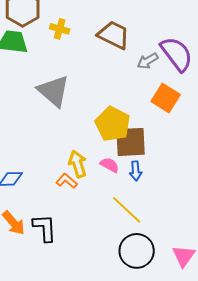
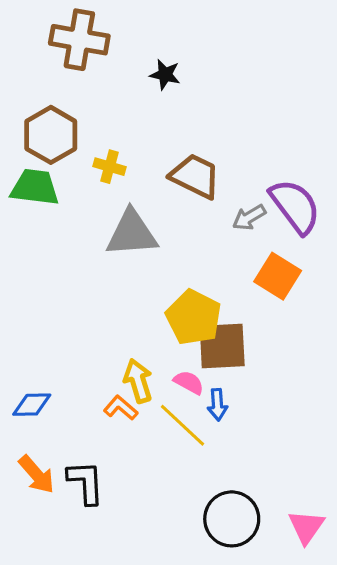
gray triangle: (54, 91) -> (132, 233), moved, turned -45
blue arrow: (136, 171) -> (217, 405), moved
yellow line: (127, 210) -> (182, 425), moved

